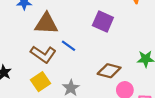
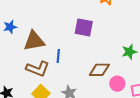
blue line: (68, 46) -> (58, 56), turned 72

